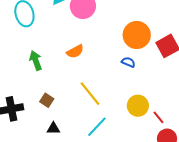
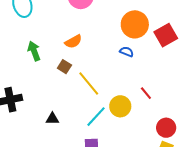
brown square: (47, 100) -> (64, 67), moved
yellow circle: (138, 106) -> (120, 106), moved
red line: (159, 117) -> (146, 93), moved

